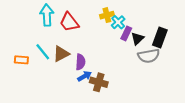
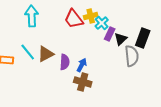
red trapezoid: (69, 22) -> (74, 19), moved
gray semicircle: (149, 56) -> (132, 56), turned -85
blue arrow: (85, 76) -> (82, 65), moved, turned -32

